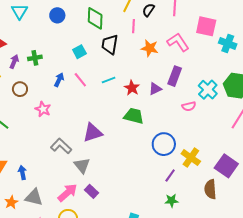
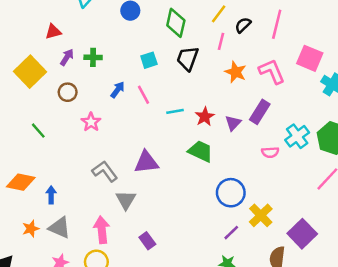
cyan line: (109, 80) -> (175, 111), moved
purple triangle: (155, 89) -> (233, 123), turned -32
purple rectangle: (92, 191) -> (147, 241), moved
pink arrow: (67, 193) -> (102, 230), turned -65

